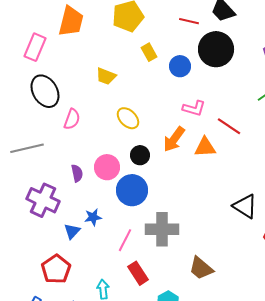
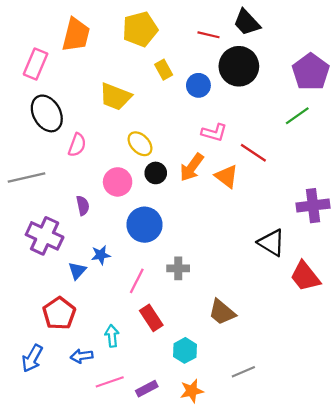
yellow trapezoid: (106, 76) -> (115, 97), size x1.4
orange triangle: (205, 147) -> (227, 176), turned 40
black circle: (140, 155) -> (156, 173), moved
pink circle: (107, 167) -> (118, 182), moved
gray cross: (162, 229) -> (178, 268), size x0.6

